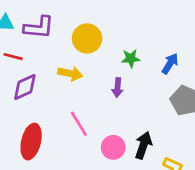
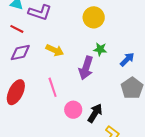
yellow circle: (87, 38) -> (94, 17), moved
purple arrow: (117, 87) -> (86, 68), size x1.6

